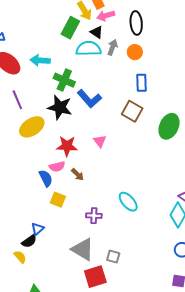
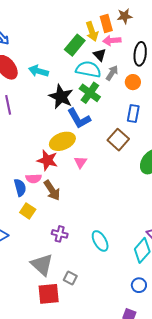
green cross: (64, 80) -> (90, 93), moved
black star: (60, 107) -> (61, 97), moved
yellow ellipse: (32, 127) -> (62, 141), moved
brown arrow: (78, 174) -> (52, 190), size x1.5
cyan ellipse: (128, 202) -> (100, 241), moved

